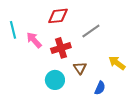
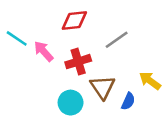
cyan line: (13, 30) -> (17, 38), turned -42
brown triangle: (80, 68) -> (103, 87), size x1.5
blue semicircle: (100, 88) -> (128, 101), moved

